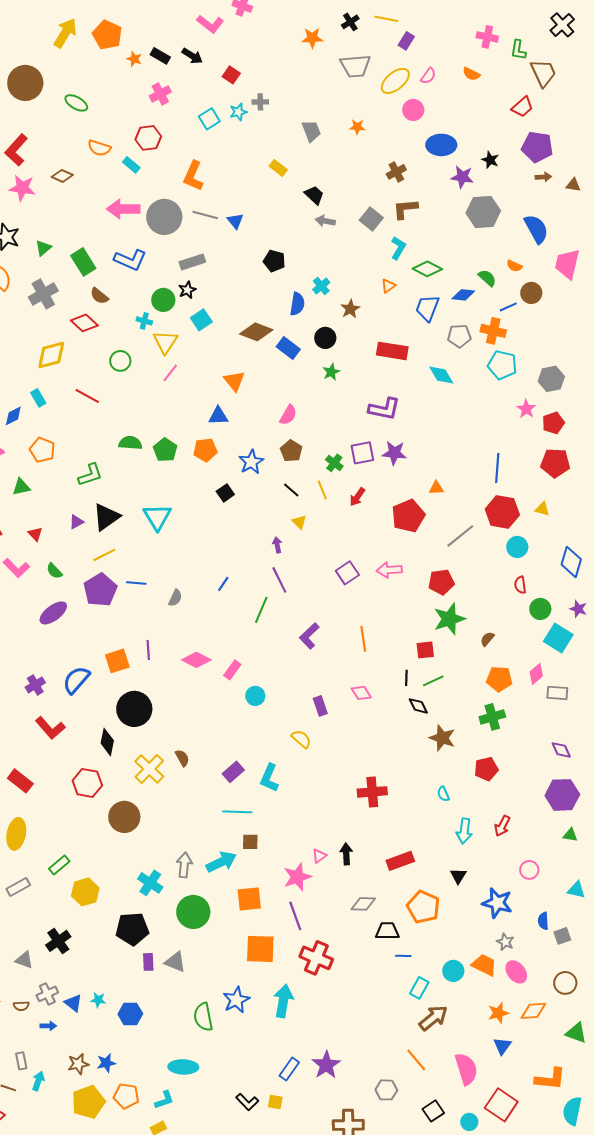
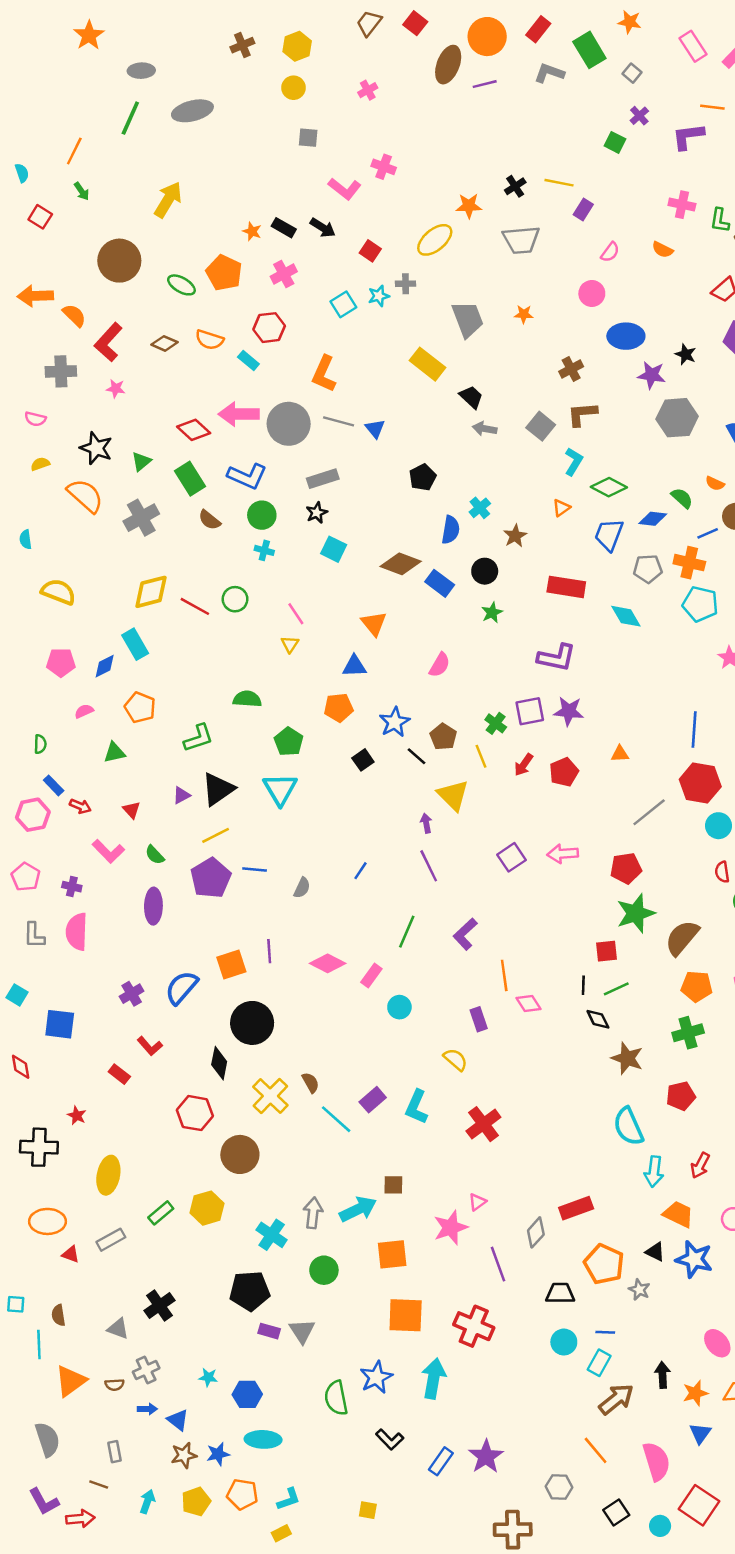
orange pentagon: (107, 35) -> (224, 273), moved
yellow ellipse: (395, 81) -> (435, 240), moved
gray trapezoid: (311, 131) -> (468, 319), size x1.4
yellow rectangle: (278, 168) -> (427, 364), size x1.6
brown diamond: (62, 176) -> (164, 343), moved
pink star: (22, 188) -> (116, 388), size x0.6
black pentagon: (274, 261) -> (423, 477), turned 30
green circle: (163, 300) -> (262, 515), moved
cyan square: (201, 320) -> (334, 549), turned -30
red diamond: (84, 323) -> (194, 430), moved
yellow triangle: (165, 342) -> (290, 644), moved, size x0.6
pink line: (170, 373) -> (296, 614), turned -72
red line: (87, 396) -> (195, 606), moved
cyan rectangle: (38, 398) -> (135, 644), size x1.4
green pentagon: (165, 450) -> (289, 742), moved
brown pentagon: (291, 451) -> (443, 737), moved
black line: (291, 490) -> (416, 756), moved
red pentagon: (408, 516) -> (564, 772), moved, size x0.7
yellow triangle: (299, 522) -> (453, 795), size x1.8
green line: (261, 610) -> (407, 932), moved
purple ellipse: (53, 613) -> (153, 906), turned -52
orange line: (363, 639) -> (504, 975), moved
brown semicircle: (487, 639) -> (682, 938), size x2.0
red L-shape: (50, 728) -> (150, 1046), size x0.7
red rectangle: (20, 781) -> (119, 1074), moved, size x0.7
red cross: (372, 792) -> (483, 1124), moved, turned -32
cyan semicircle: (443, 794) -> (628, 1126), size x2.0
cyan line: (237, 812) -> (336, 1119), moved, turned 40
black arrow: (346, 854) -> (662, 1375), moved
black triangle: (458, 876) -> (655, 1252), moved, turned -36
yellow hexagon: (85, 892) -> (207, 1208), moved
gray diamond: (363, 904) -> (536, 1232), moved, turned -50
green circle: (193, 912) -> (324, 1270), size x0.7
purple line: (295, 916) -> (498, 1264), moved
gray star: (505, 942) -> (639, 1290), moved
blue line: (403, 956) -> (605, 1332), moved
purple rectangle: (148, 962) -> (269, 1331), turned -72
gray triangle: (175, 962) -> (302, 1331), turned 35
orange trapezoid: (484, 965) -> (678, 1214), moved
cyan circle: (453, 971) -> (564, 1342), moved
blue triangle: (73, 1003) -> (178, 1420), moved
cyan ellipse: (183, 1067) -> (263, 1439), moved
cyan arrow: (38, 1081) -> (147, 1502), moved
yellow pentagon: (88, 1102) -> (196, 1502), size x0.7
black L-shape: (247, 1102) -> (390, 1439), moved
yellow square: (275, 1102) -> (368, 1510), moved

